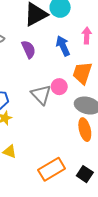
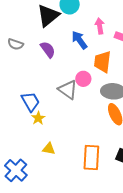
orange rectangle: (52, 169) -> (91, 157), turned -45

